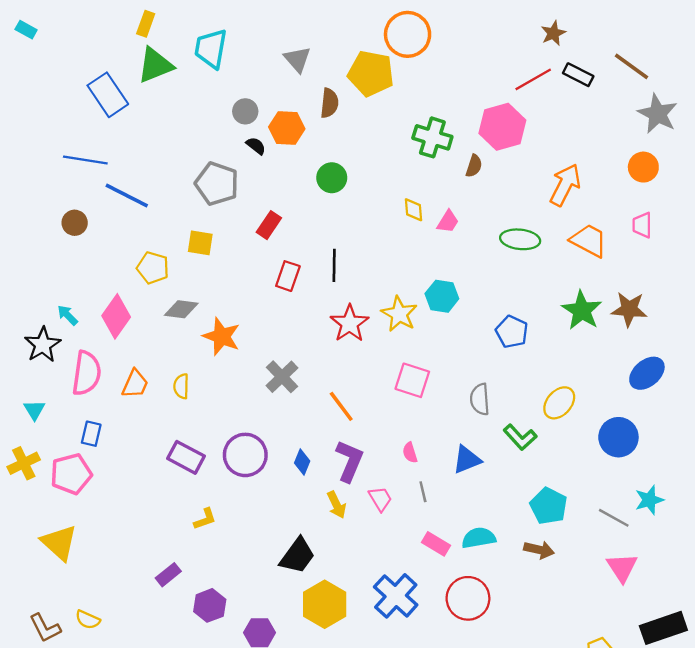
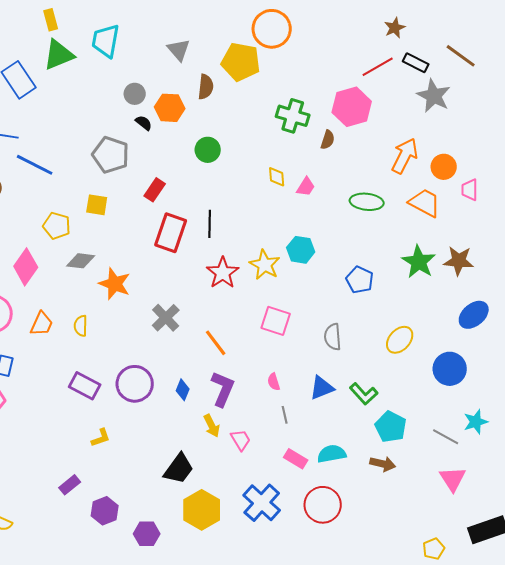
yellow rectangle: (146, 24) -> (51, 20), turned -35
gray star: (658, 114) -> (434, 96), moved
orange circle: (643, 167) -> (444, 167), moved
red rectangle: (288, 276) -> (171, 233), size x1.5
green L-shape: (520, 437) -> (364, 394), moved
pink trapezoid: (380, 499) -> (241, 440), moved

